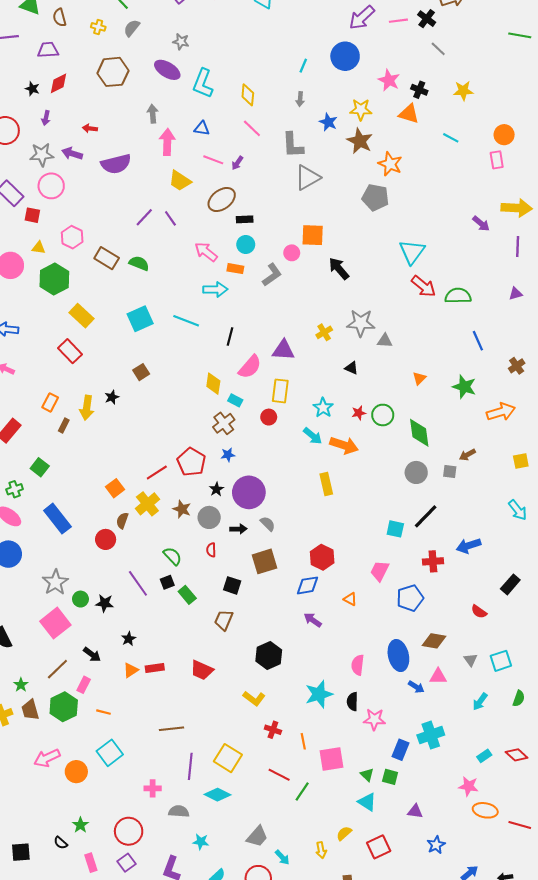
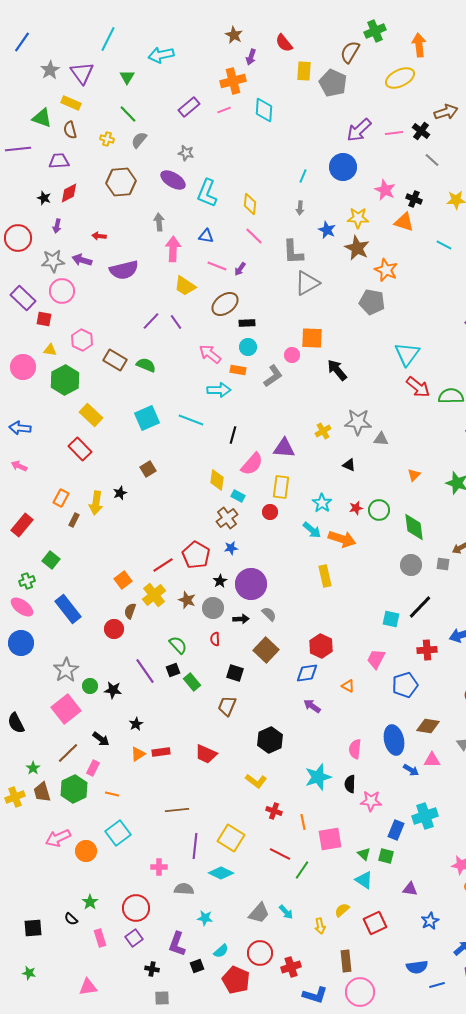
brown square: (265, 561) -> (266, 650), turned -30
cyan arrow: (282, 857) -> (286, 912), moved

